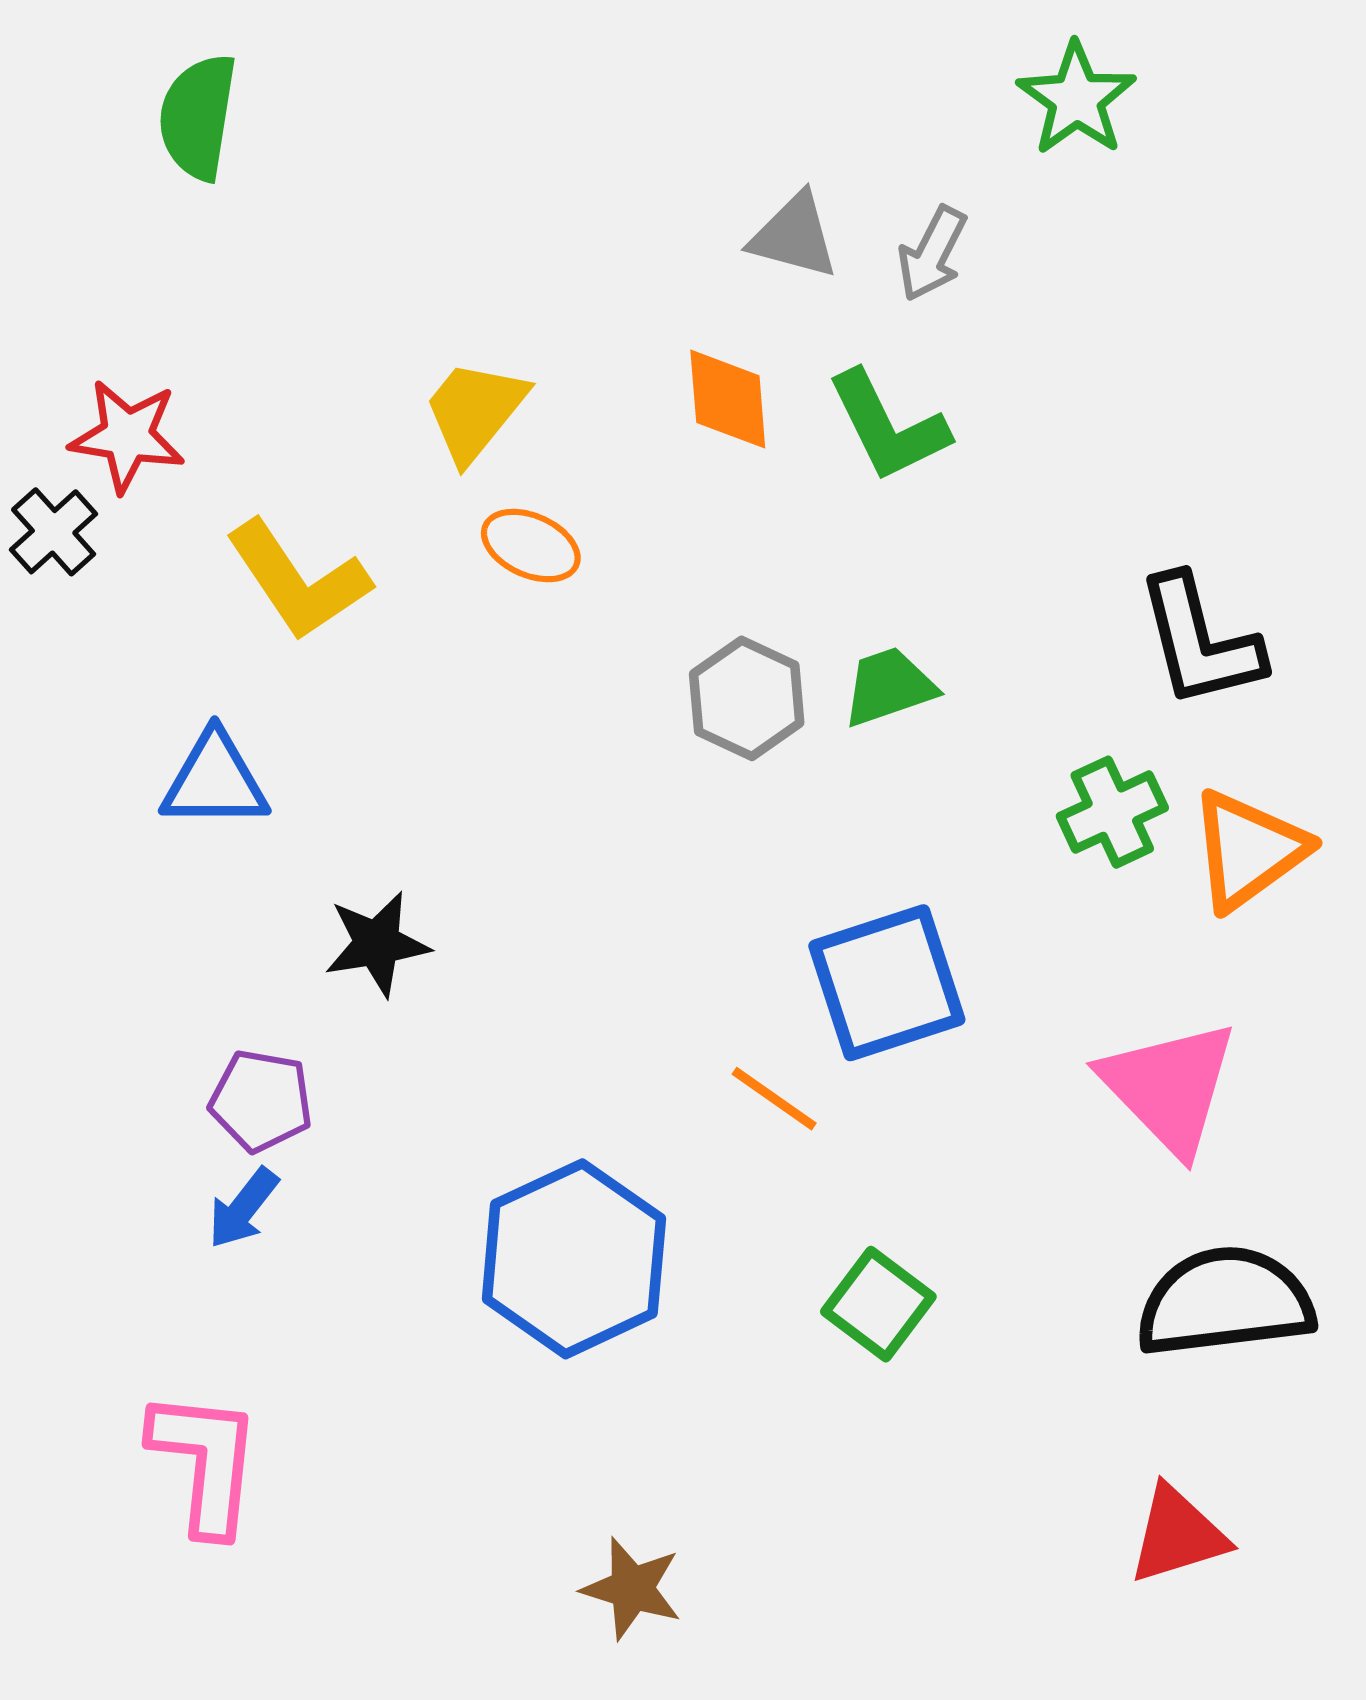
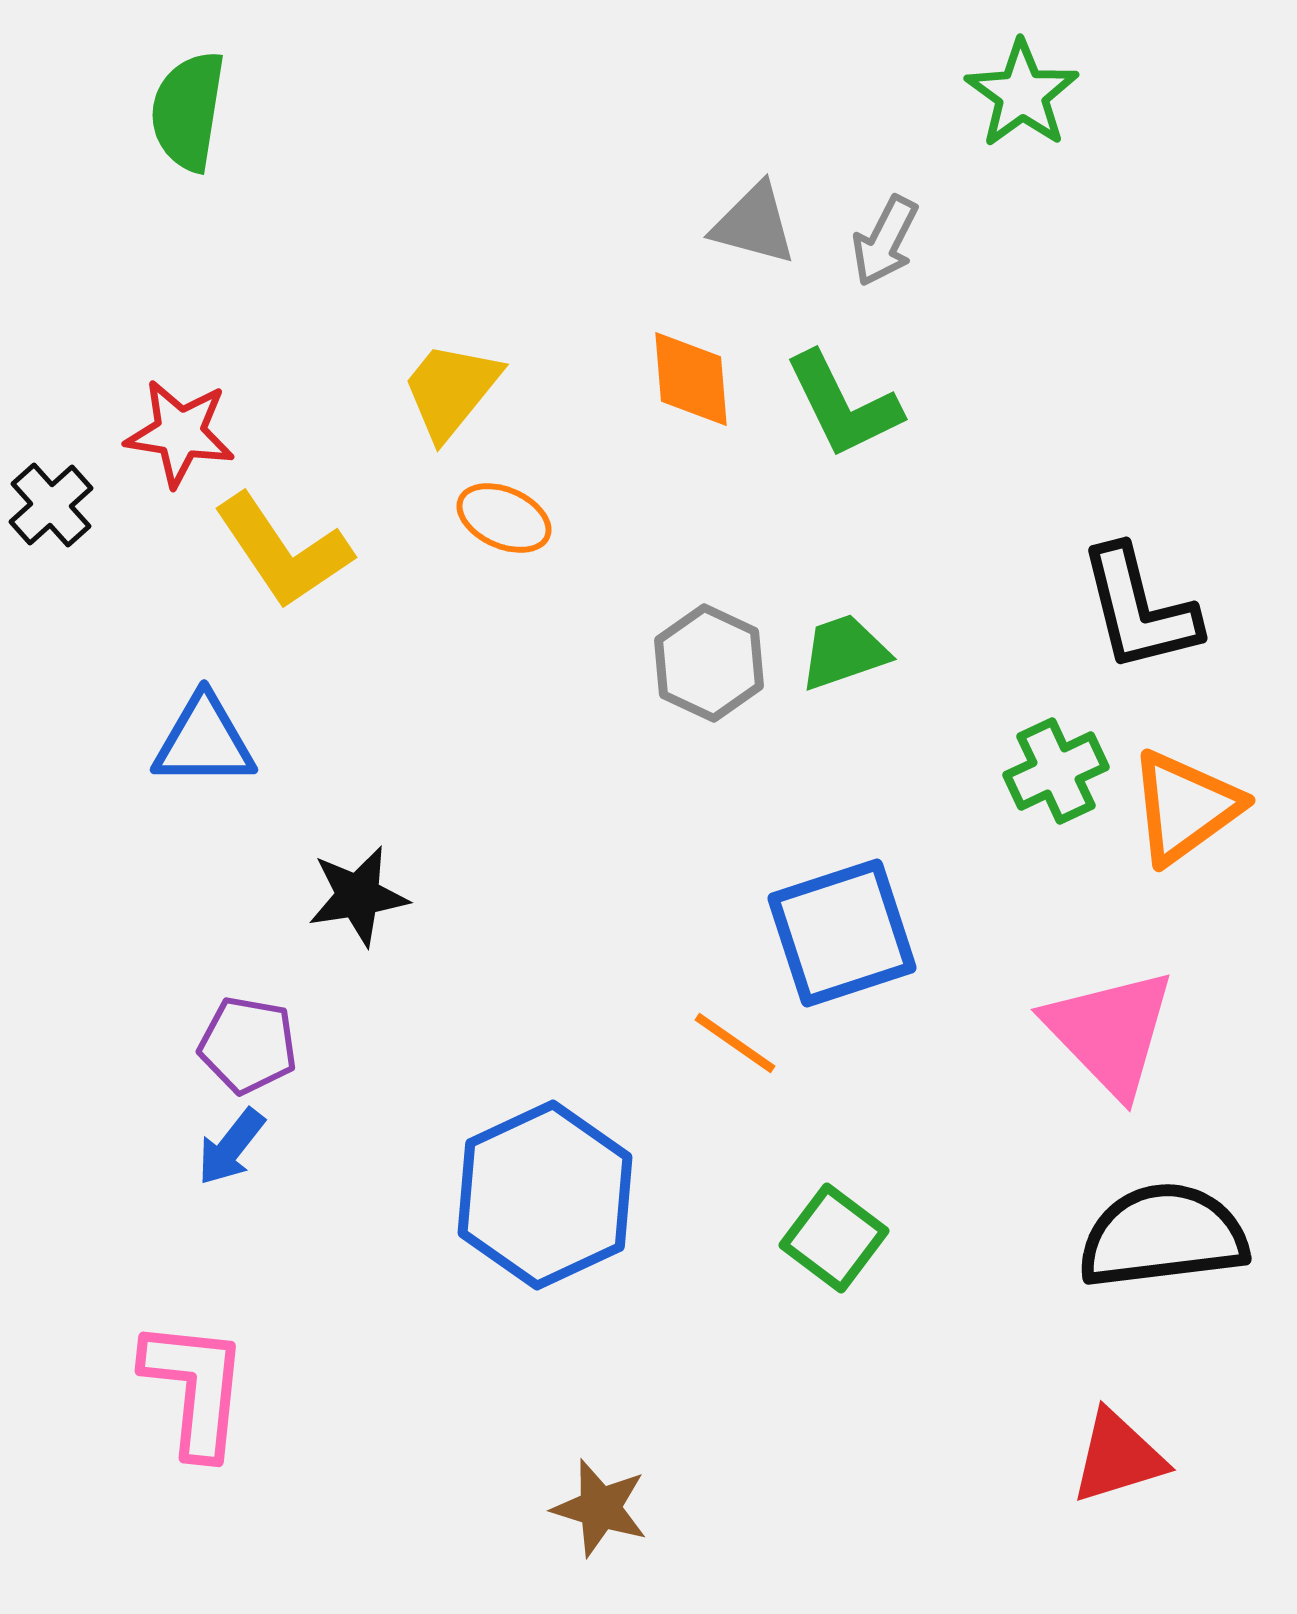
red star: (127, 436) -> (180, 433), moved

